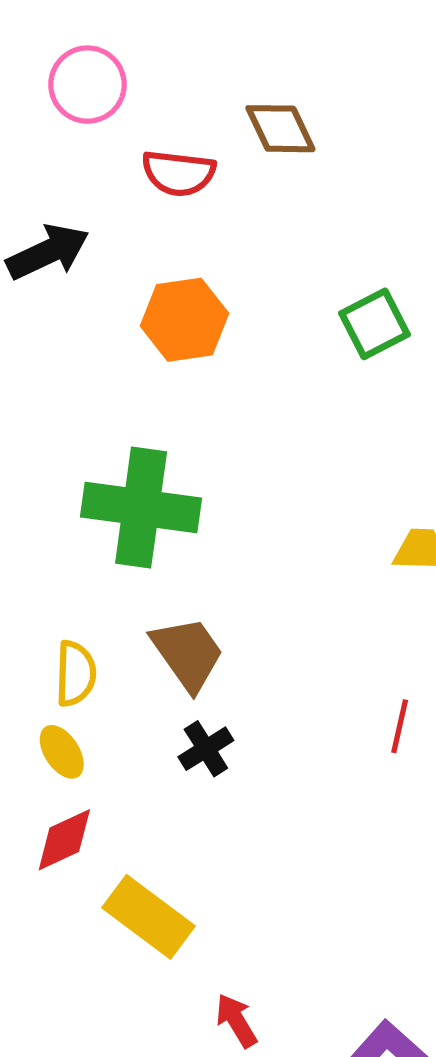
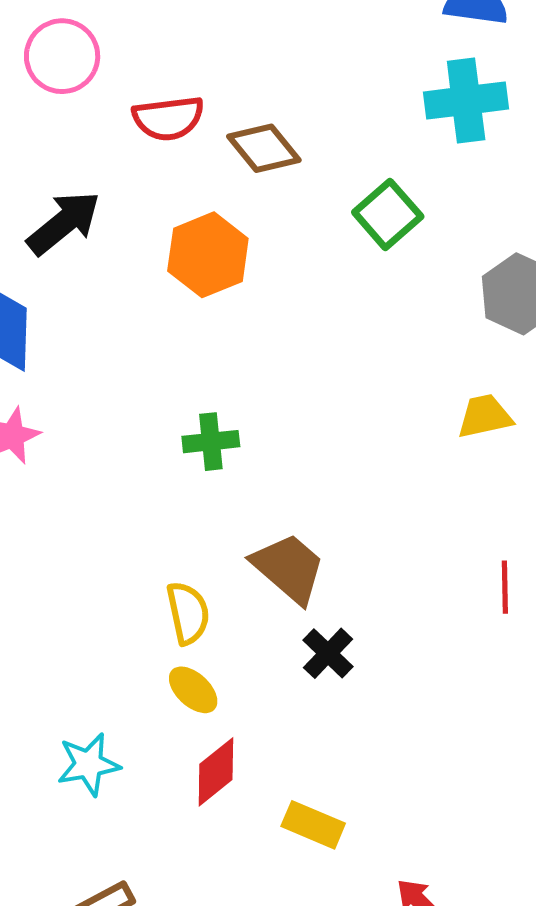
brown diamond: (280, 129) -> (264, 148), moved
green cross: (141, 507) -> (211, 442), size x0.5
yellow rectangle: (148, 917) -> (313, 825), size x0.7

